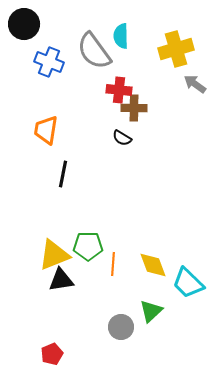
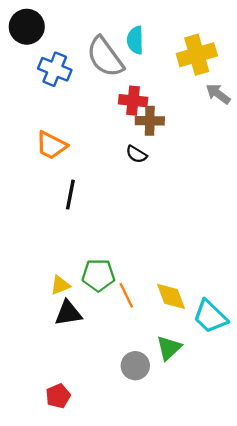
orange trapezoid: (46, 130) -> (51, 145), turned -72
yellow triangle: (54, 255) -> (60, 285), size x0.6
orange line: (113, 264) -> (126, 295), turned -30

